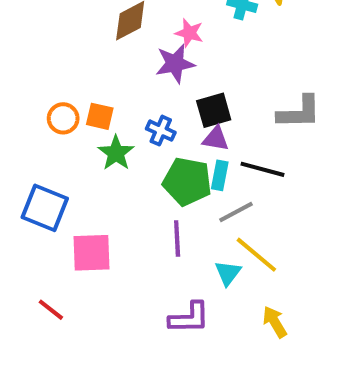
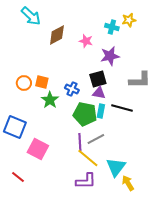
purple star: (175, 63) -> (110, 56), moved
gray line: (236, 212) -> (96, 139), moved
pink square: (92, 253) -> (38, 149), turned 30
yellow line: (256, 255) -> (88, 158), moved
cyan triangle: (228, 273) -> (116, 167), moved, size x1.5

